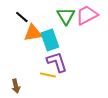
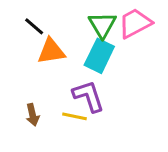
cyan rectangle: (50, 40) -> (99, 56), moved, turned 45
brown arrow: (16, 86) -> (33, 115), moved

